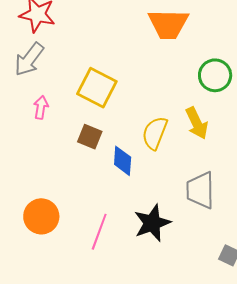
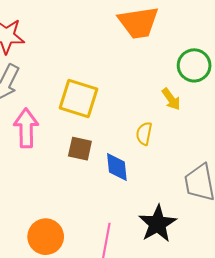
pink arrow: (41, 107) -> (26, 128), size x1.6
yellow arrow: (197, 123) -> (171, 99), moved, size x0.7
yellow semicircle: (155, 133) -> (144, 134), size x0.7

